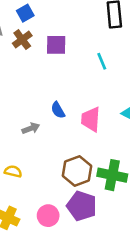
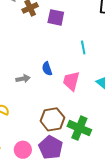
cyan line: (102, 61) -> (83, 47), moved

